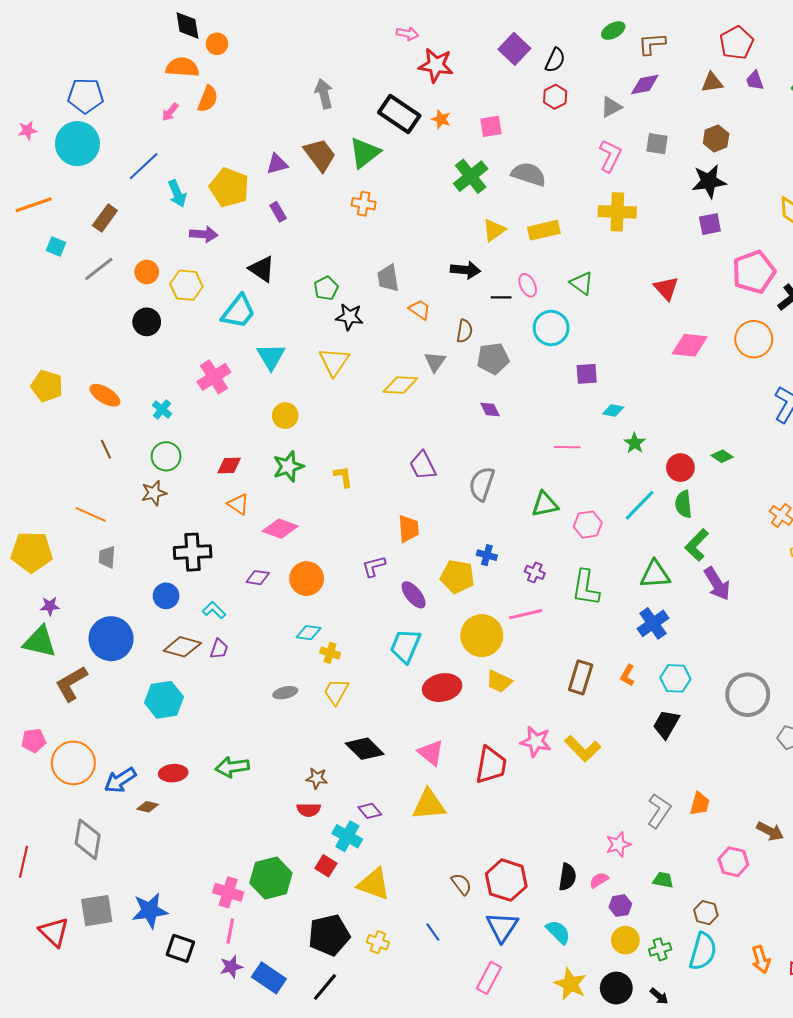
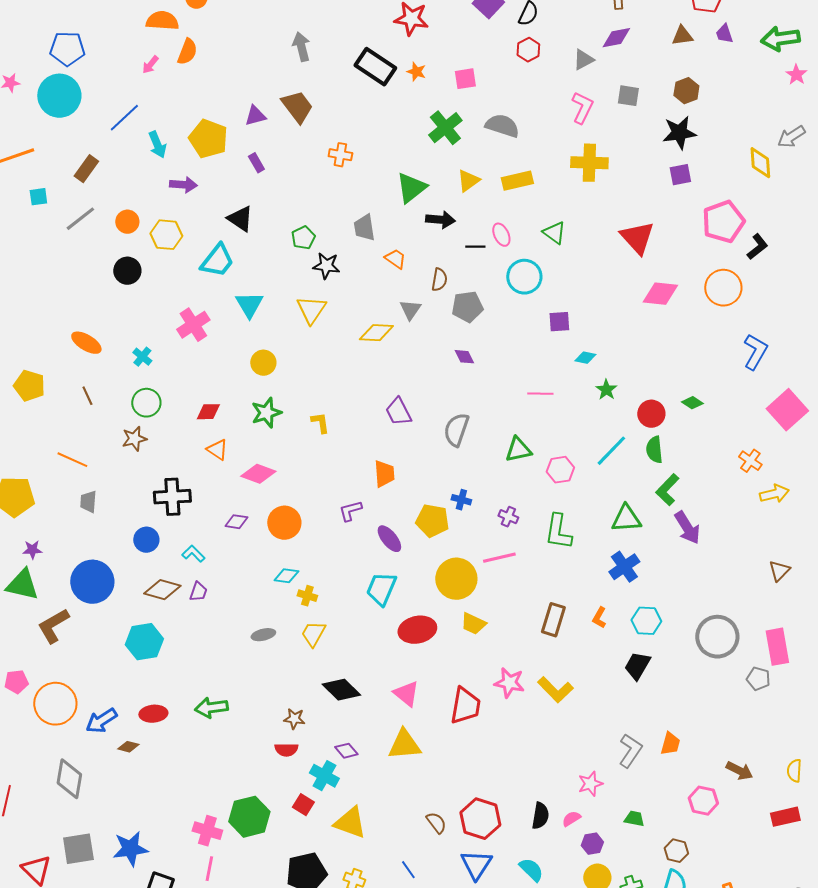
green triangle: (365, 153) -> (411, 188), moved
cyan square: (56, 246) -> (38, 197), turned -30
red triangle: (666, 288) -> (637, 238), size x1.4
yellow pentagon: (47, 386) -> (29, 386), moved

